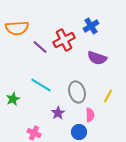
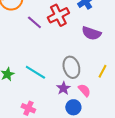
cyan line: (41, 85) -> (35, 72), moved
purple star: (58, 113) -> (63, 88), moved
pink semicircle: (90, 115) -> (84, 90), turned -40

